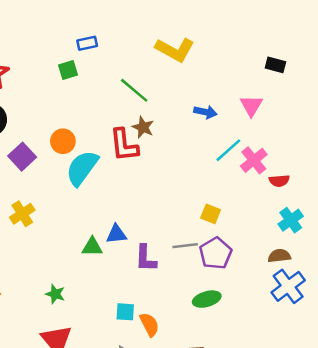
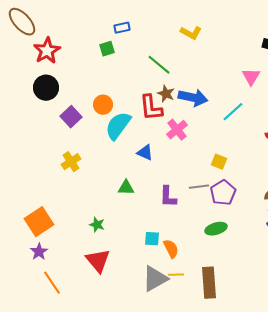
yellow L-shape: (175, 50) -> (191, 33), size x0.7
blue arrow: (205, 112) -> (193, 98), moved, size x1.6
pink cross: (254, 160) -> (177, 130), moved
blue triangle: (116, 234) -> (145, 153), moved, turned 30

